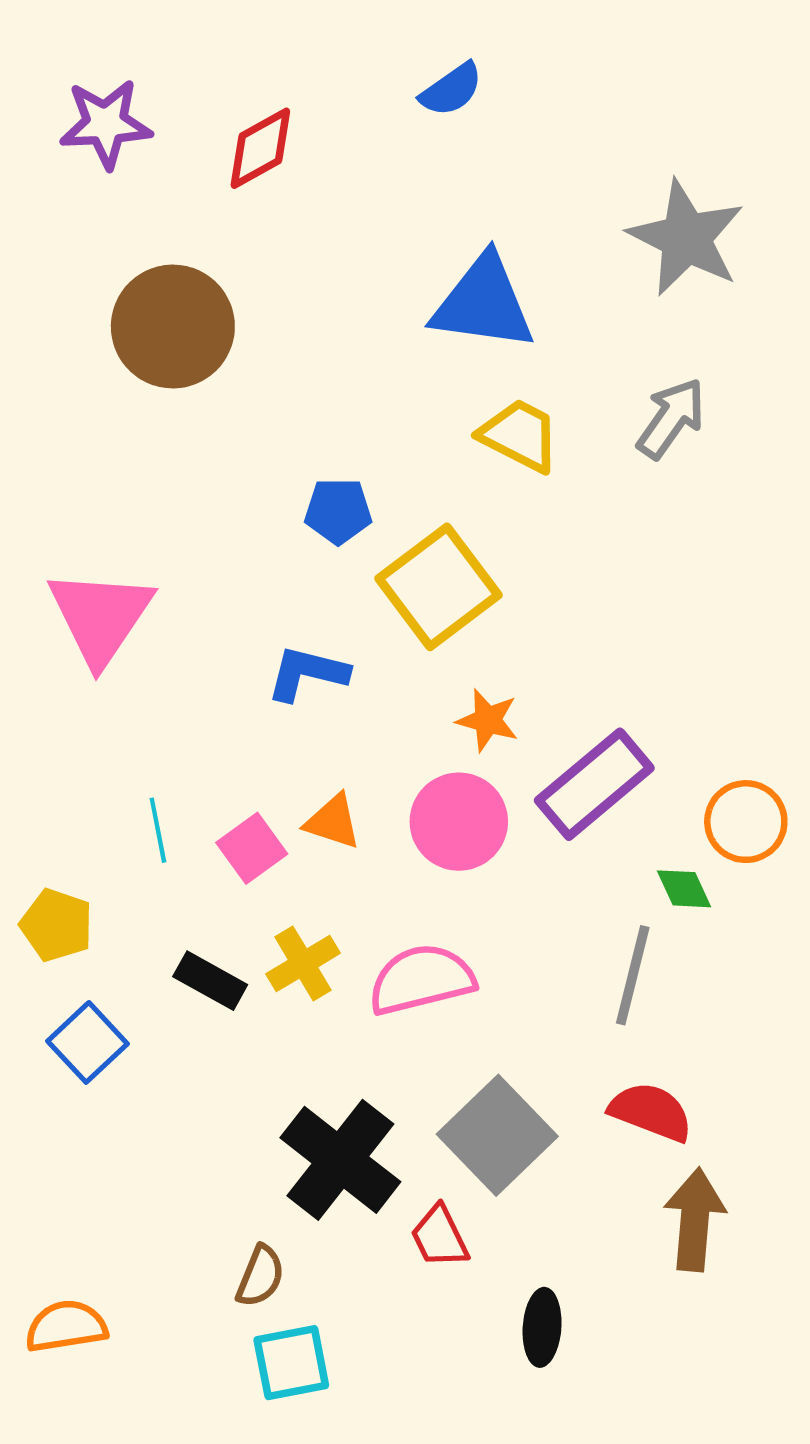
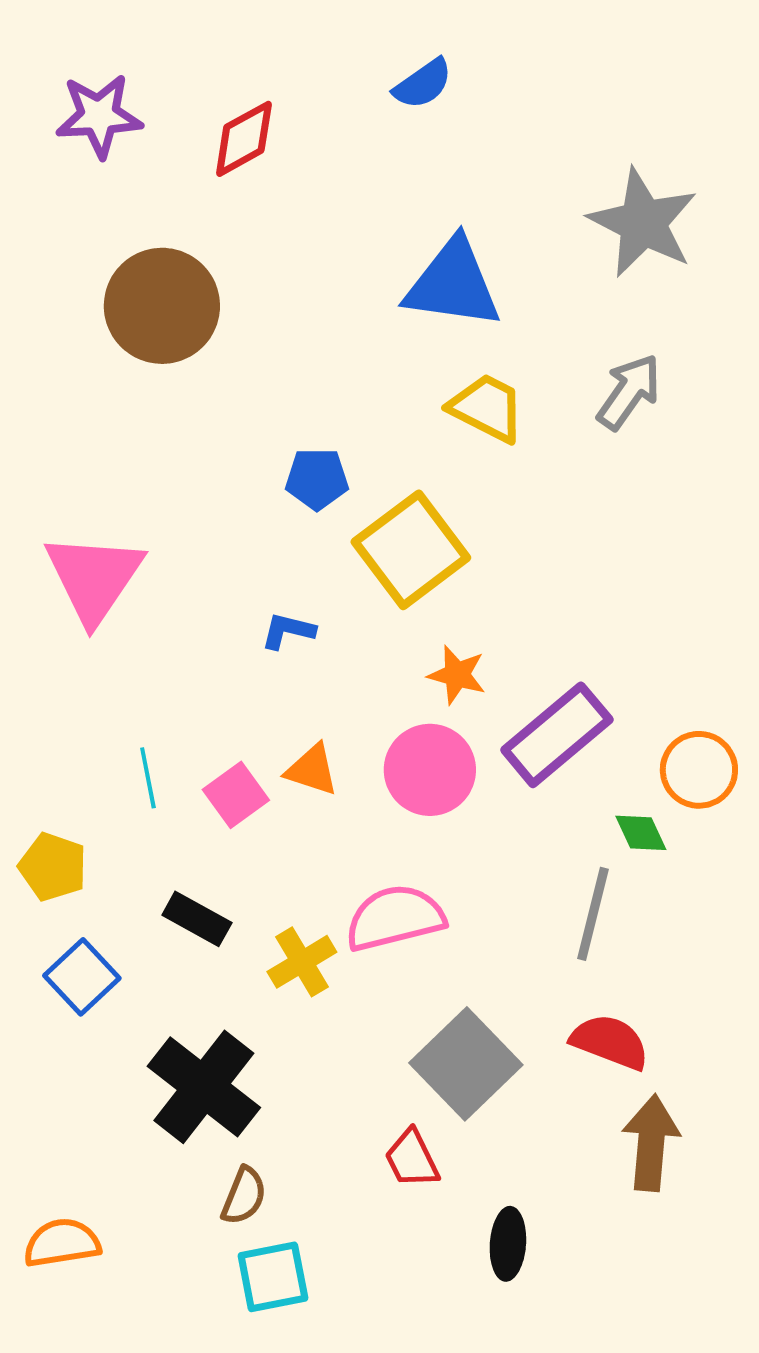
blue L-shape: (307, 673) -> (288, 631), size x0.7
yellow cross: (303, 964) -> (302, 962), moved
black cross: (340, 1160) -> (204, 1087), moved

